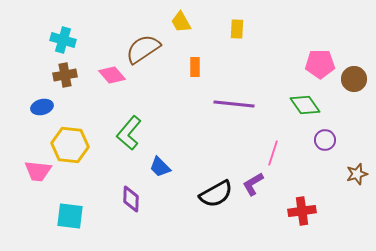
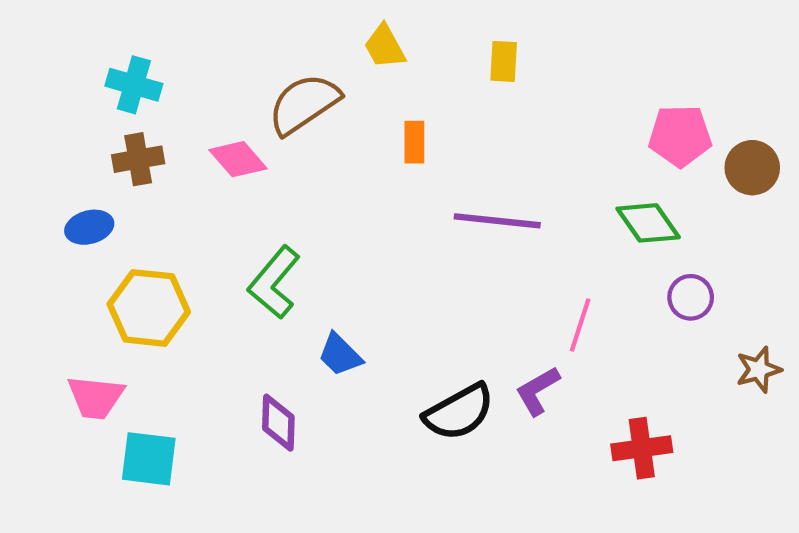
pink trapezoid: (38, 171) -> (96, 397), moved

